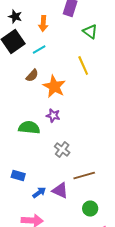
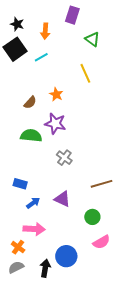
brown semicircle: (32, 76) -> (30, 102), moved
orange star: (54, 86) -> (56, 94), size x0.6
purple star: (53, 116) -> (55, 124), size x1.5
brown line: (84, 176) -> (101, 184), moved
blue arrow: (39, 192) -> (33, 203), moved

